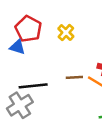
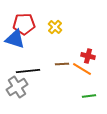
red pentagon: (28, 29) -> (24, 24), turned -30
blue triangle: (17, 47) -> (15, 39), size x1.5

